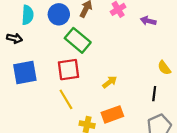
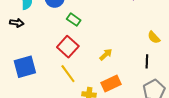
green rectangle: (78, 40) -> (74, 20), size x0.6
red square: (68, 70) -> (68, 47), turned -35
blue square: (25, 73) -> (25, 67), moved

